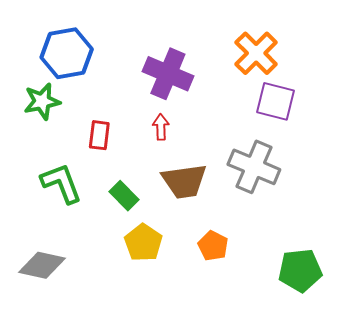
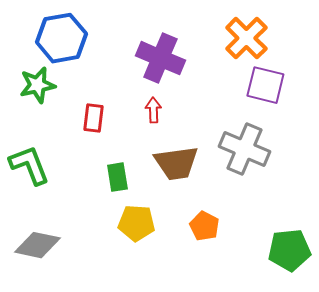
green L-shape: (61, 183) -> (29, 165), moved
green rectangle: (124, 196) -> (117, 177), turned 36
yellow pentagon: (143, 243) -> (136, 223), turned -30

